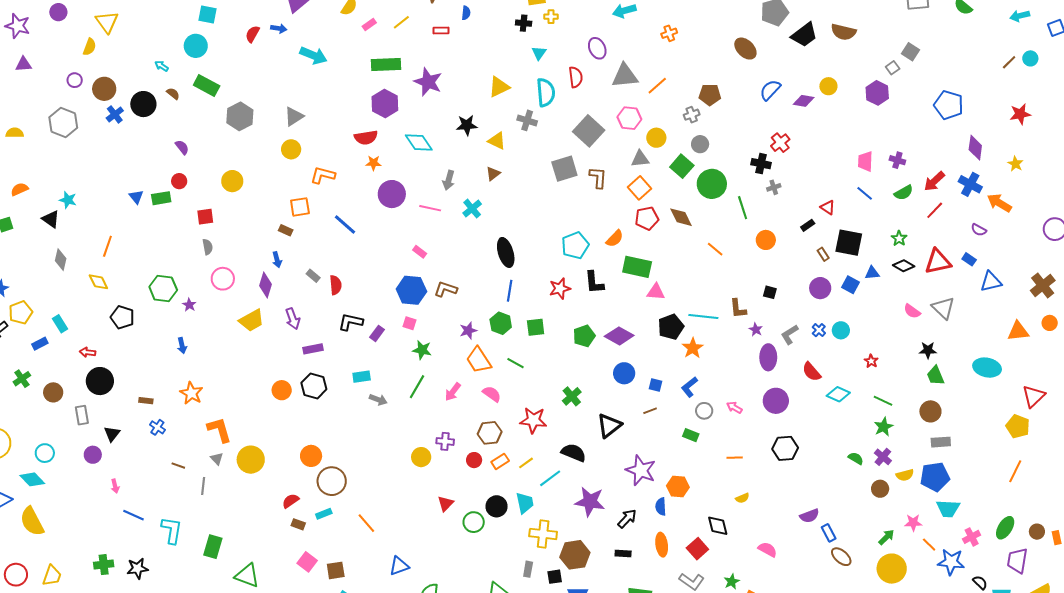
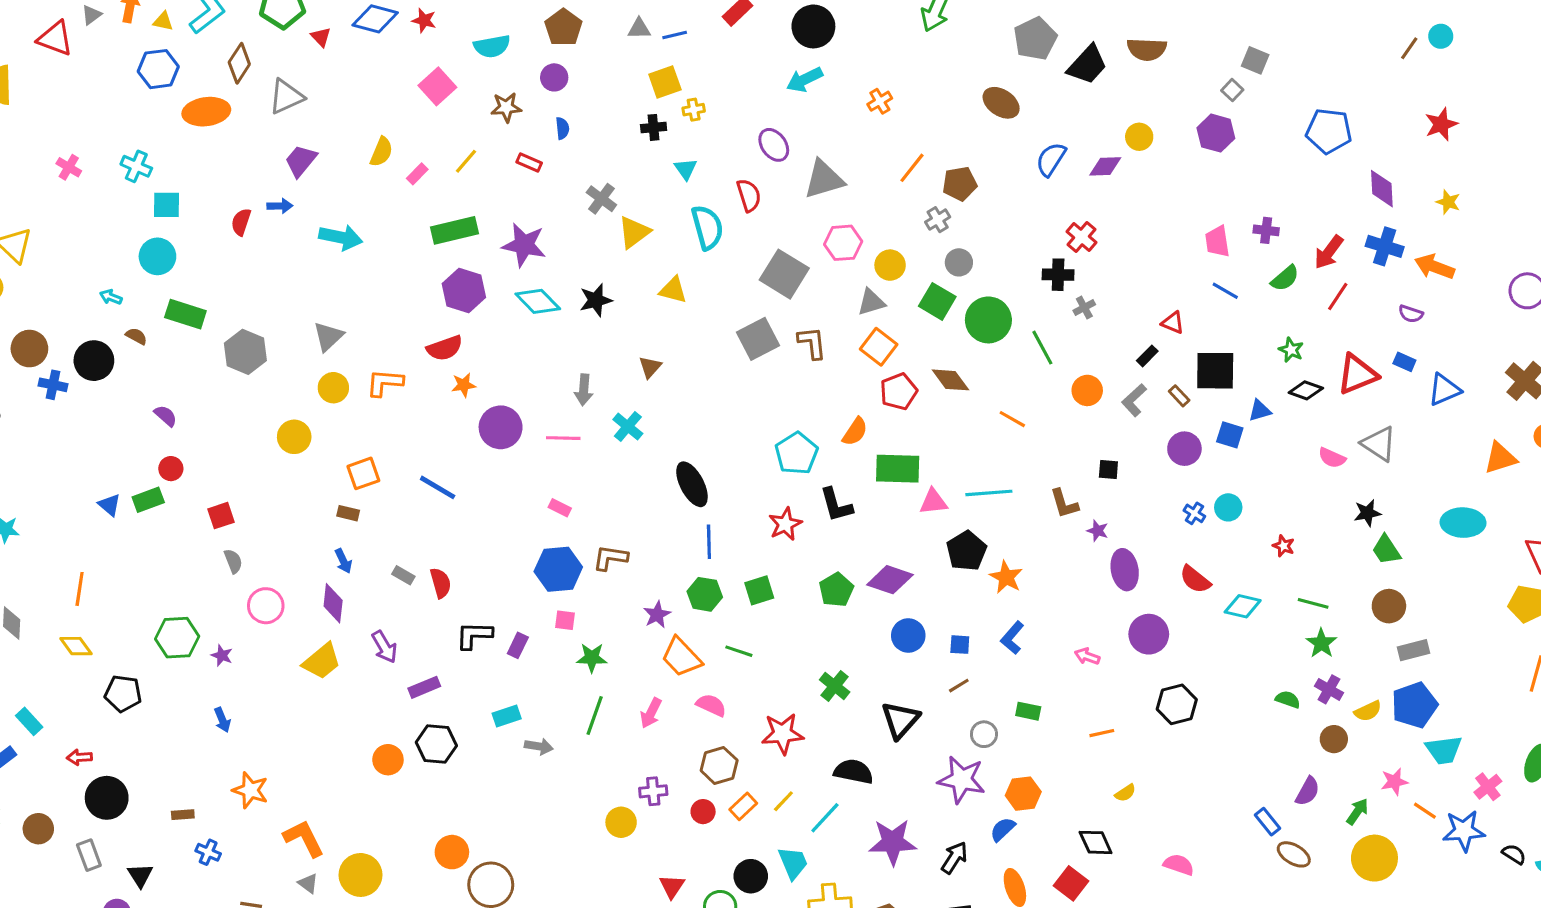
red rectangle: (441, 31) -> (529, 163), turned 35
orange line: (657, 86) -> (912, 168), moved
blue cross: (115, 114) -> (53, 385), turned -30
gray cross: (527, 120) -> (601, 199), moved, turned 30
yellow triangle: (497, 141) -> (673, 290), moved
cyan diamond: (419, 142) -> (538, 301), moved
orange L-shape: (323, 175) -> (385, 383), moved
yellow circle: (232, 181) -> (294, 437), moved
cyan line: (703, 317) -> (989, 493), moved
gray L-shape: (790, 334) -> (1134, 400), moved
gray circle: (704, 411) -> (984, 734), moved
blue semicircle: (661, 507) -> (1003, 829), turned 60
purple semicircle: (809, 516) -> (1308, 791), moved, turned -30

